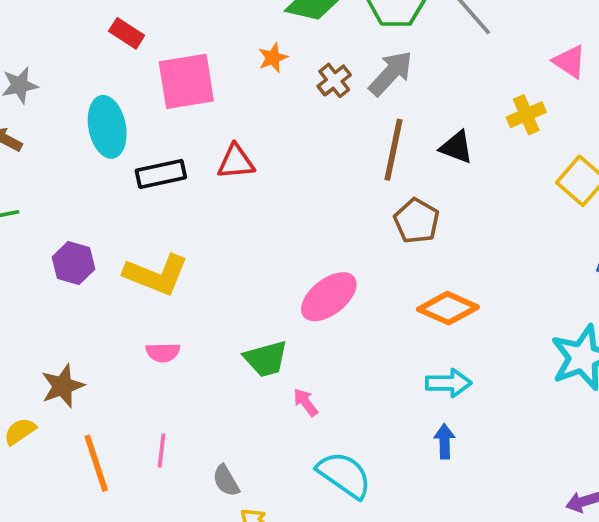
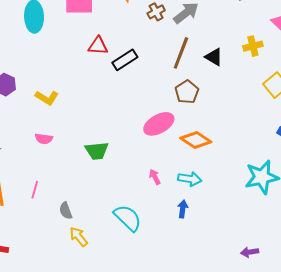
black rectangle: (161, 174) -> (125, 60), moved, turned -30
yellow L-shape: (156, 275) -> (47, 98), size x0.7
pink ellipse: (329, 297) -> (159, 124), moved
pink arrow: (306, 402) -> (155, 177), moved

